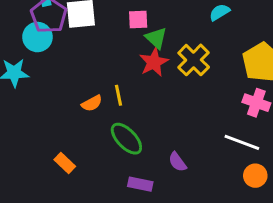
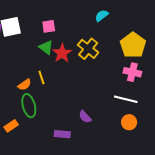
green triangle: (156, 38) -> (46, 47), moved
green ellipse: (126, 139) -> (29, 106), moved, turned 35
orange rectangle: (65, 163) -> (11, 126), turned -72
orange circle: (255, 176) -> (129, 122), moved

